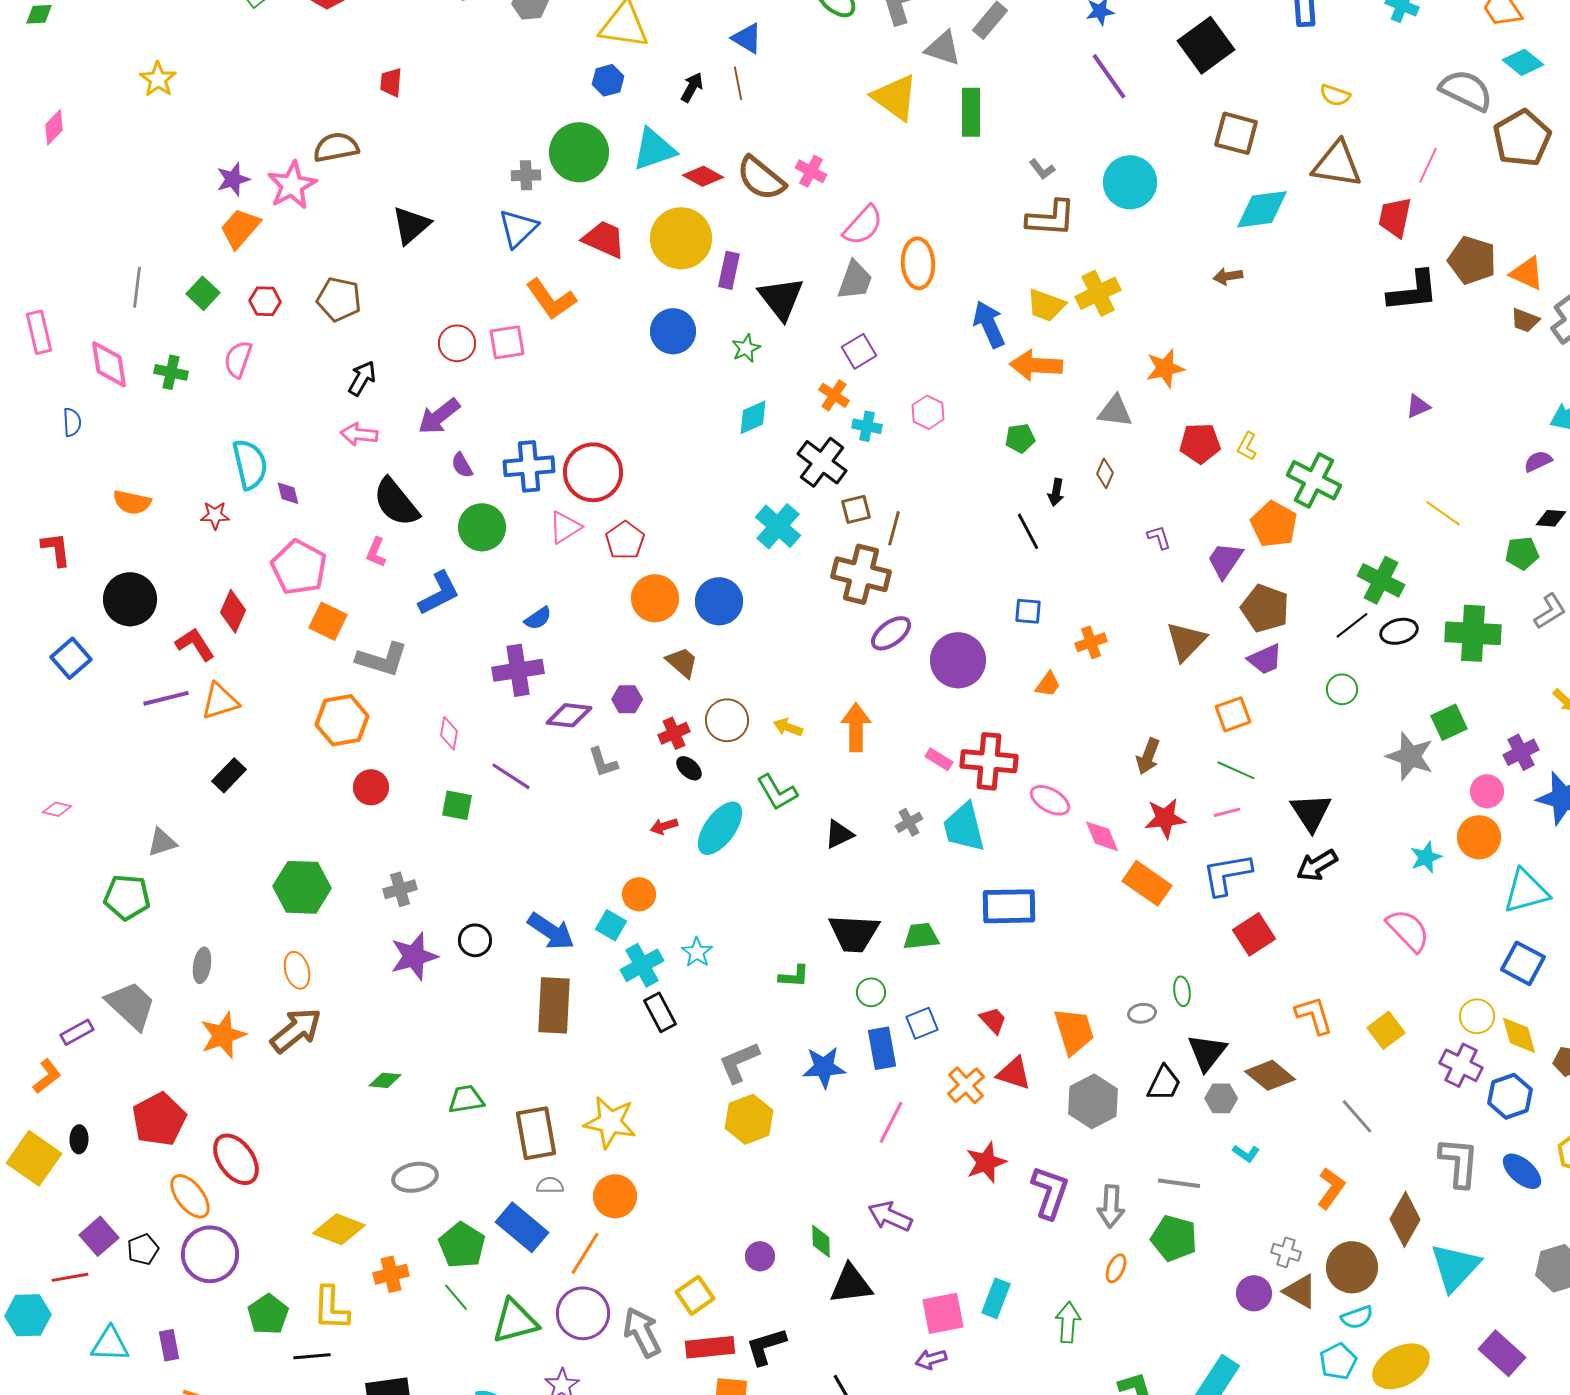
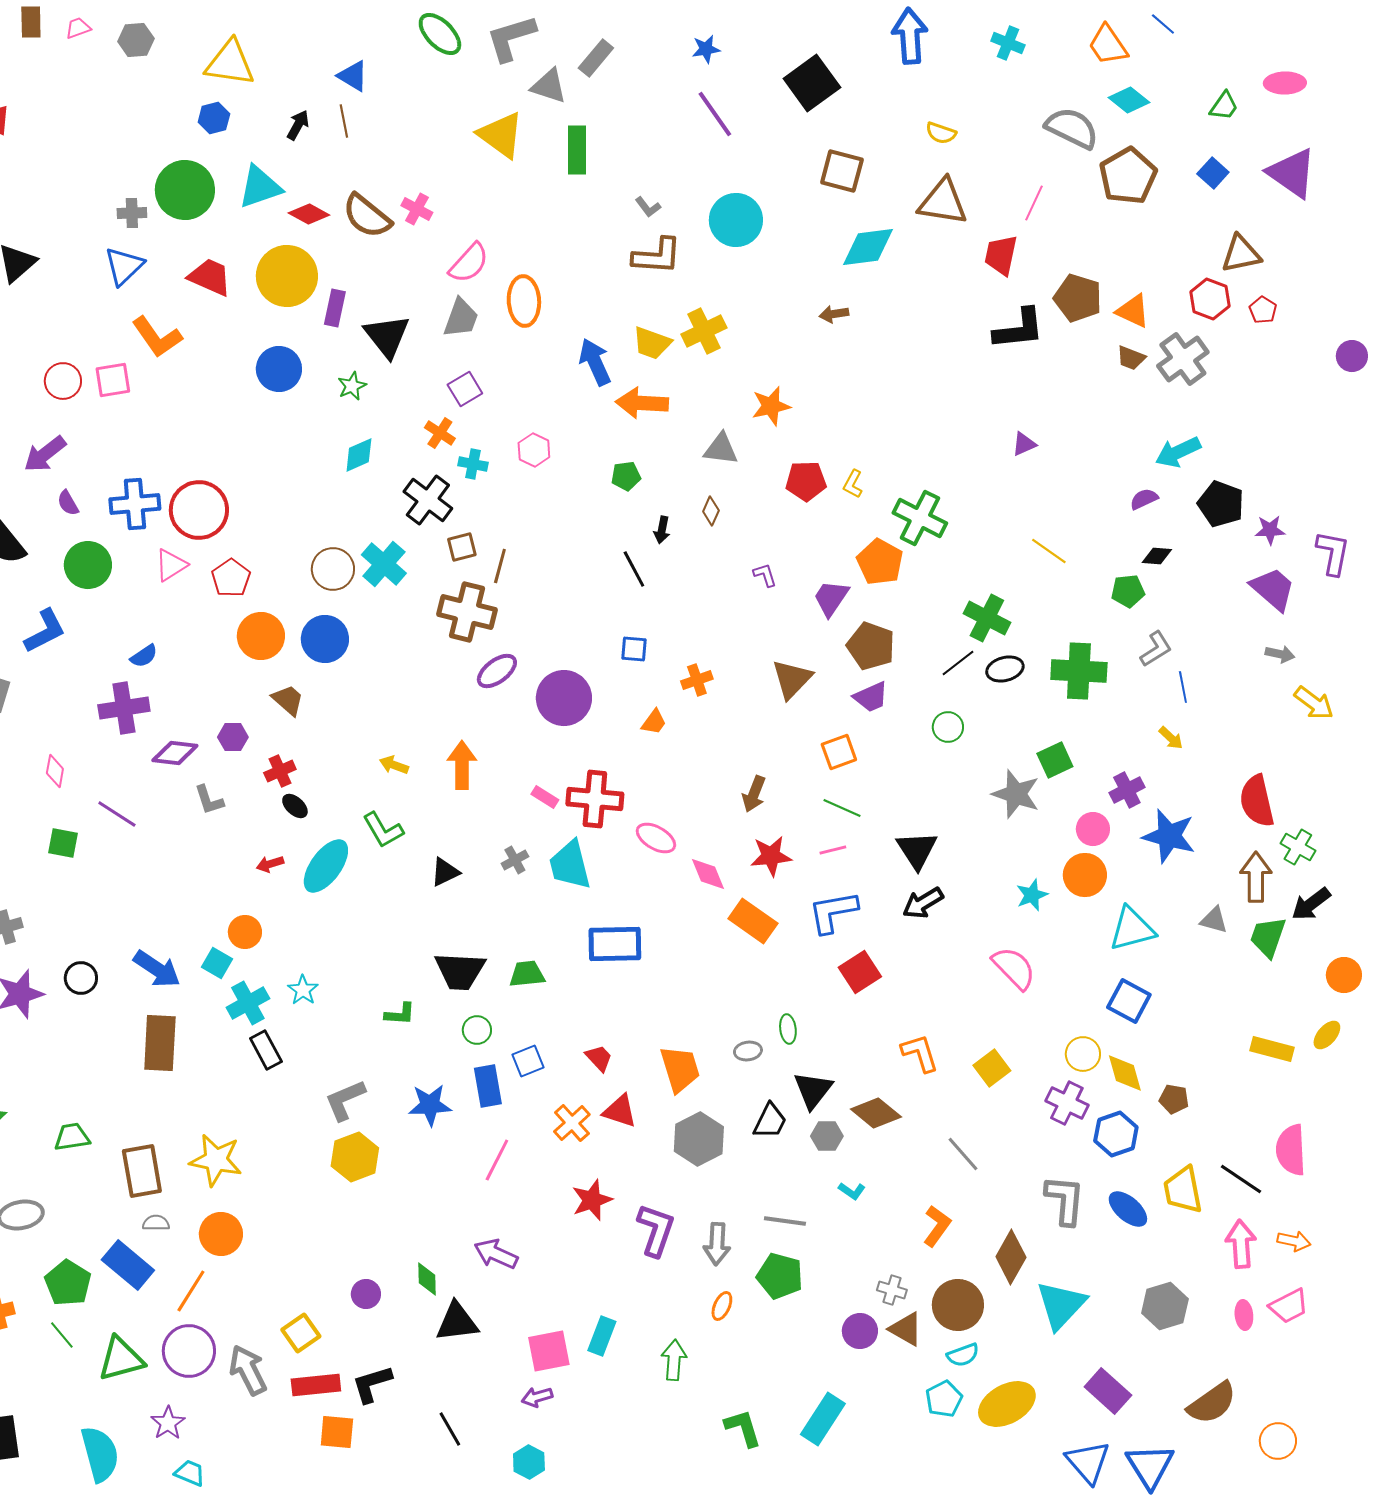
brown circle: (727, 720) -> (333, 569), moved

